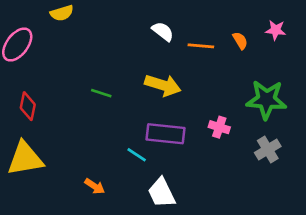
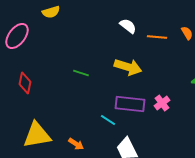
pink cross: (219, 127) -> (162, 103), moved, turned 35
yellow triangle: (25, 159) -> (37, 135), moved

